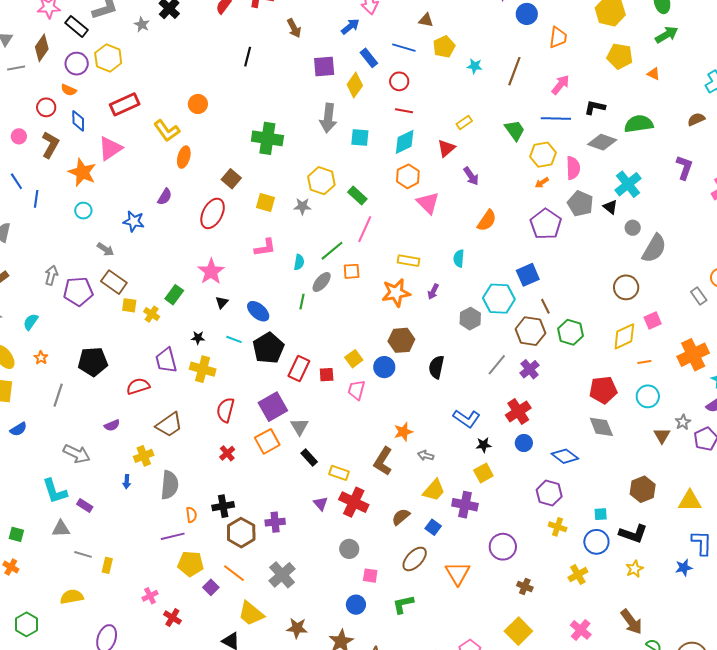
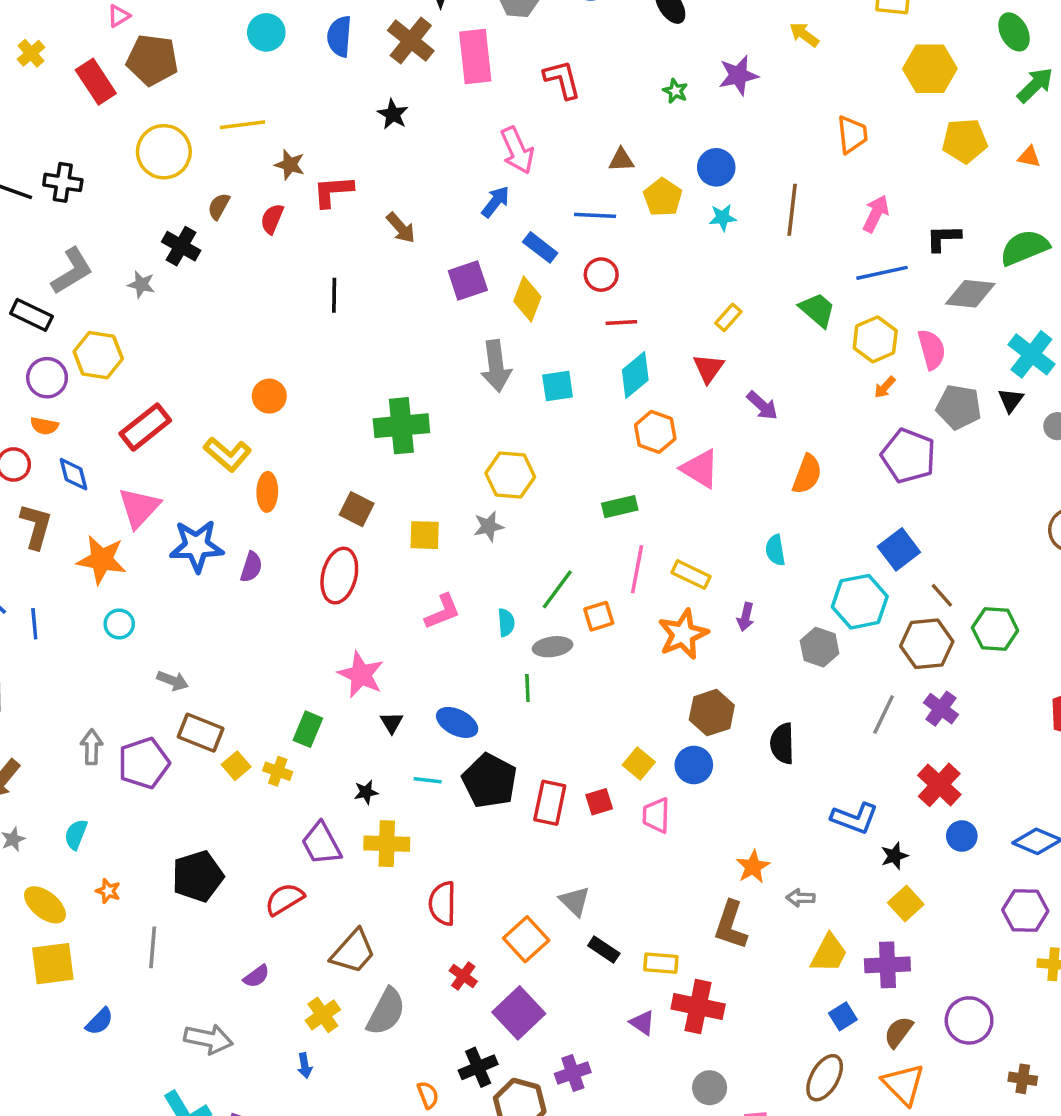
blue circle: (527, 14) -> (716, 167), moved
green rectangle: (357, 195) -> (620, 507), moved, turned -42
black triangle: (610, 207) -> (1011, 400), turned 42
blue star: (134, 221) -> (197, 546), moved, size x1.4
pink line: (365, 229) -> (637, 569), moved
yellow rectangle: (408, 261) -> (691, 575), turned 30
gray ellipse: (322, 282) -> (553, 647), turned 55
yellow square: (129, 305) -> (236, 766), turned -35
purple square: (273, 407) -> (519, 1013), moved
gray semicircle: (170, 485) -> (386, 1012), moved, turned 36
brown semicircle: (401, 517) -> (898, 1032), moved
blue square: (433, 527) -> (843, 1016), turned 35

